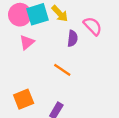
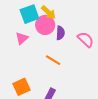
pink circle: (20, 15) -> (45, 25), moved
pink semicircle: (93, 26) -> (86, 39), moved

